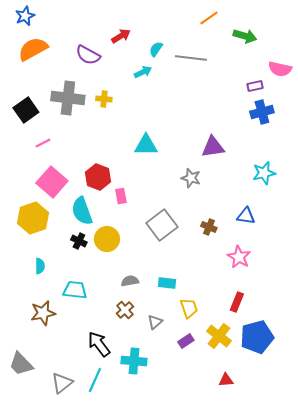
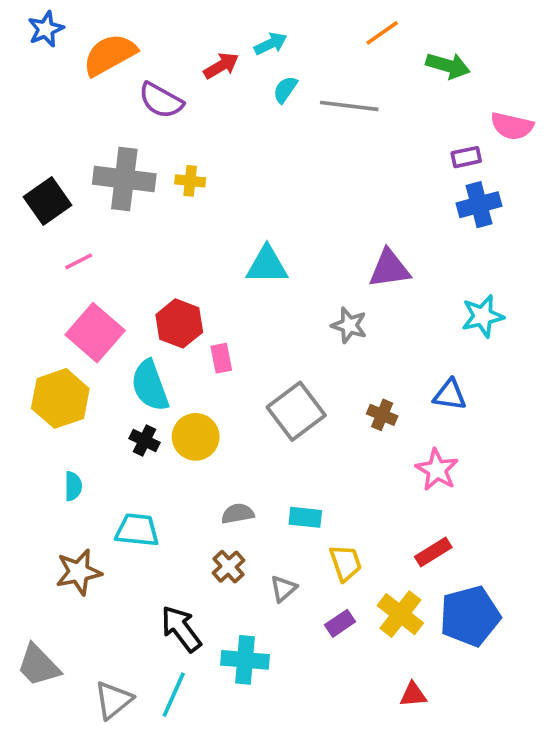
orange semicircle: (33, 49) -> (110, 55), moved
cyan arrow: (143, 72) -> (271, 44), moved
red rectangle: (237, 302) -> (433, 552), turned 36

